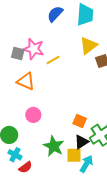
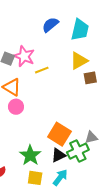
pink circle: (33, 115) -> (16, 107), moved
orange square: (80, 121) -> (59, 134), size x1.6
yellow square: (74, 155) -> (35, 178), moved

